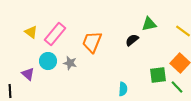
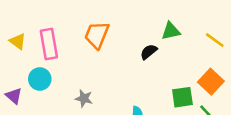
pink rectangle: (55, 34) -> (49, 44), turned -50
orange trapezoid: (92, 42) -> (97, 35), moved
gray star: (70, 63) -> (84, 98), moved

